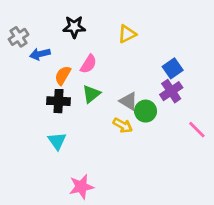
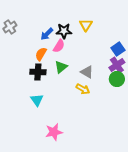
black star: (74, 27) -> (64, 31), moved
yellow triangle: (127, 34) -> (86, 25), turned -32
blue arrow: (40, 54) -> (47, 34), moved, turned -32
green circle: (146, 111) -> (117, 79), moved

